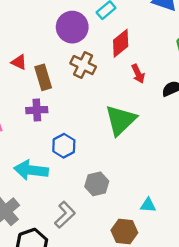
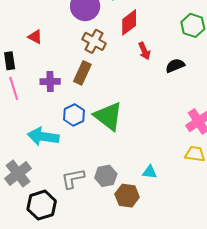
brown rectangle: (43, 77) -> (82, 73), moved, turned 40
green triangle: (121, 120) -> (108, 116), moved, turned -40
gray hexagon: (97, 184) -> (106, 176), moved
gray L-shape: (65, 215) -> (73, 178), turned -150

